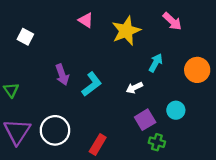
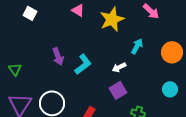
white square: (25, 37) -> (30, 13), moved
cyan circle: (176, 110) -> (170, 89), moved
purple square: (145, 120) -> (118, 90), moved

